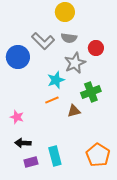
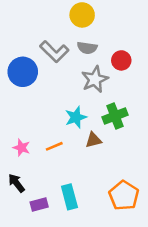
cyan star: (56, 80) -> (76, 117), moved
orange line: (52, 100) -> (54, 146), moved
black arrow: (23, 143) -> (16, 183), moved, turned 49

